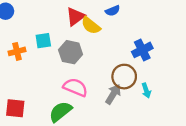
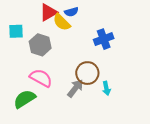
blue semicircle: (113, 11) -> (71, 12), moved
blue cross: (142, 50) -> (104, 39), moved

